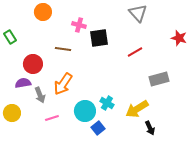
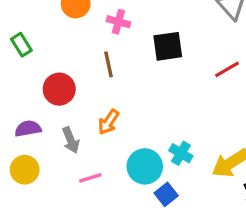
pink cross: (79, 25) -> (118, 22), moved
brown line: (63, 49) -> (109, 64), turned 70
purple semicircle: (23, 83) -> (28, 129), moved
orange arrow: (63, 84) -> (109, 122), size x0.7

